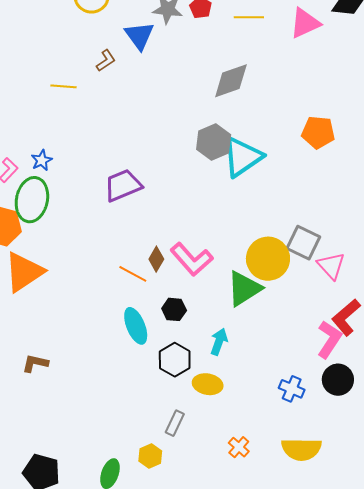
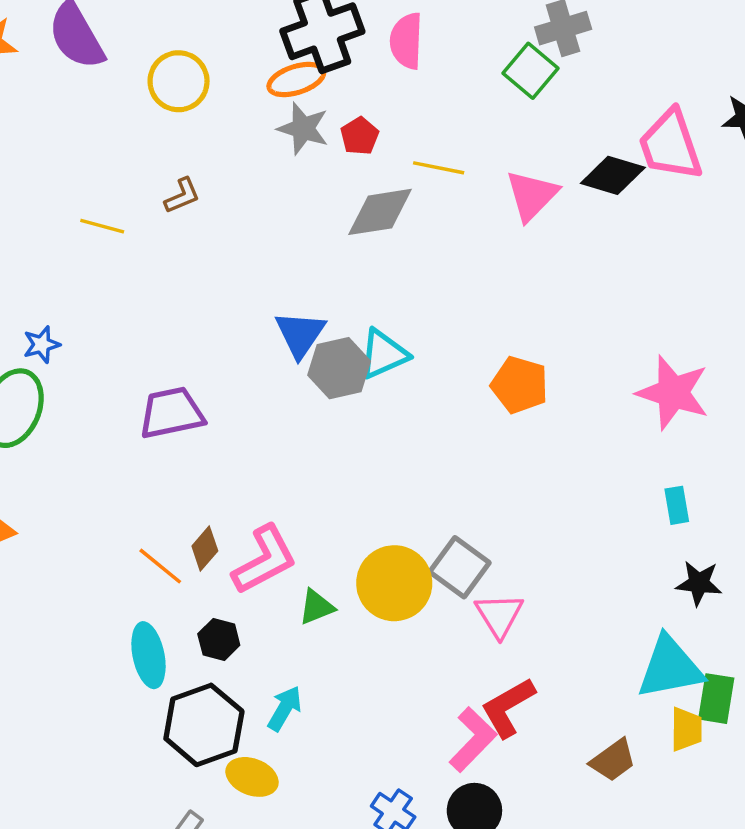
pink triangle: (305, 23) -> (532, 195), turned -32
blue triangle: (139, 36) -> (300, 334), moved
gray diamond: (231, 81) -> (380, 212), moved
cyan triangle: (242, 157) -> (383, 354), moved, size x0.7
pink L-shape: (192, 259) -> (264, 560), turned -87
green triangle: (244, 289) -> (316, 607), moved, size x0.6
black hexagon: (175, 360) -> (204, 725), size x1.4

